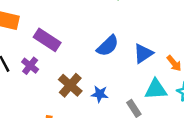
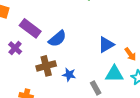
blue semicircle: (108, 46) -> (57, 39), moved
brown cross: (70, 85) -> (46, 66), turned 30

